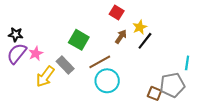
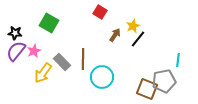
red square: (117, 12) -> (100, 12), moved
green square: (79, 40) -> (49, 23), moved
brown line: (100, 62) -> (83, 59), moved, turned -60
brown square: (154, 93) -> (147, 89), size x1.5

